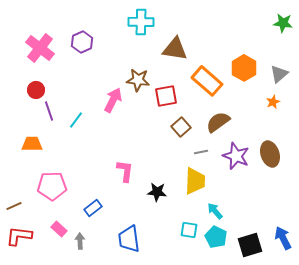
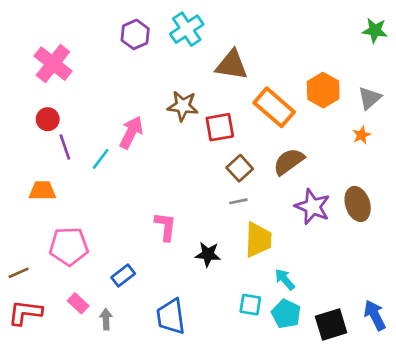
cyan cross: (141, 22) -> (187, 29), turned -35
purple hexagon: (82, 42) -> (135, 34), moved
pink arrow: (113, 100) -> (131, 132), moved
gray line: (201, 152) -> (238, 201), moved

